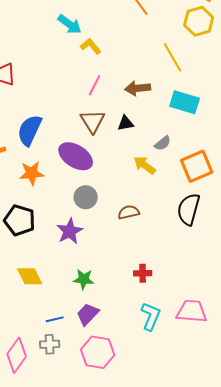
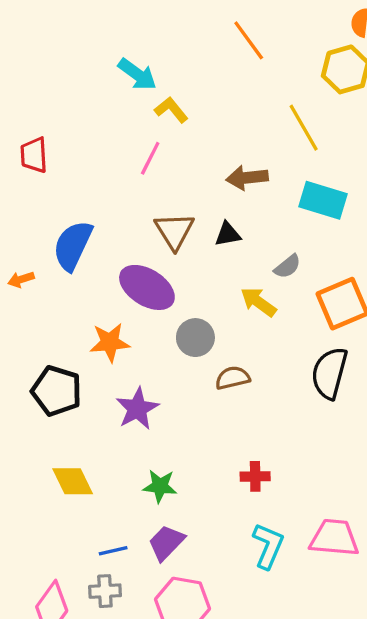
pink line: (95, 85) -> (150, 158), moved
orange star: (32, 173) -> (110, 342), moved
gray circle: (86, 197) -> (195, 338), moved

